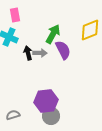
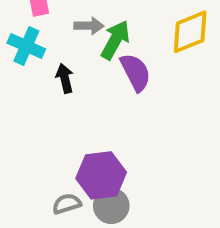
gray arrow: (40, 53) -> (89, 26), moved
gray semicircle: (13, 115) -> (67, 204), moved

